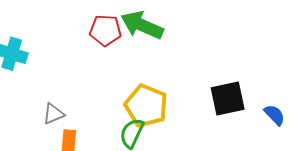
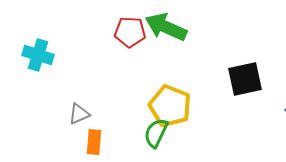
black square: (228, 99) -> (245, 79), moved

